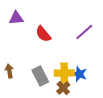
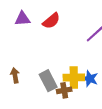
red semicircle: (43, 34) -> (51, 21), moved, turned -90
brown cross: (63, 88) -> (64, 90), moved, turned 32

